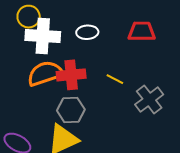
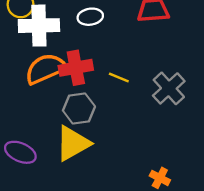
yellow line: (115, 79) -> (119, 77), moved

